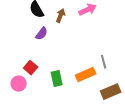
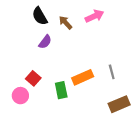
brown arrow: (61, 16) -> (66, 23), turned -64
orange rectangle: (86, 75) -> (83, 77), moved

